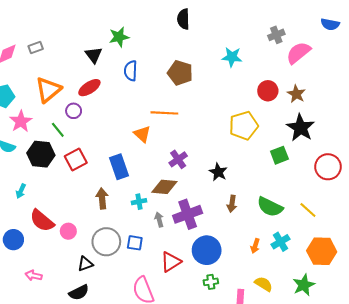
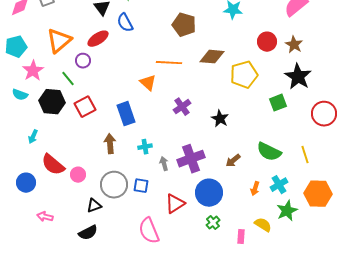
blue semicircle: (131, 71) -> (125, 23), moved, turned -30
brown diamond: (164, 187) -> (212, 57), moved
brown arrow: (232, 204) -> (233, 161), moved, turned 42
yellow line: (308, 210) -> (305, 155), turned 30
green cross: (211, 282) -> (213, 223), turned -32
green star: (304, 285) -> (287, 211), moved

